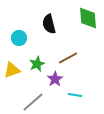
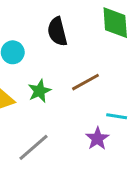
purple star: (55, 79) -> (97, 138), moved
cyan line: (75, 95) -> (117, 116), moved

